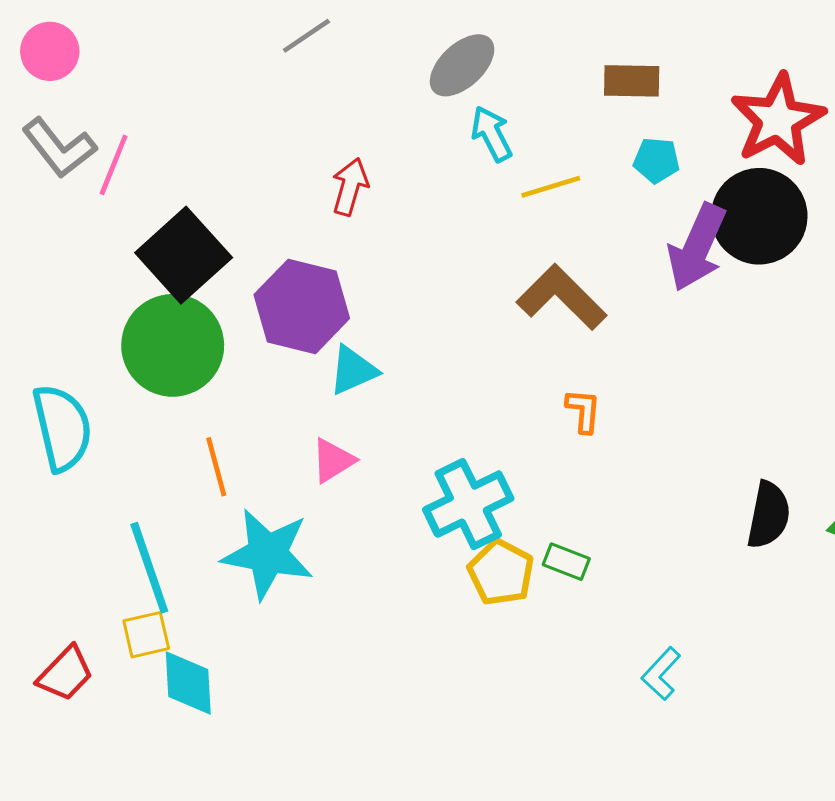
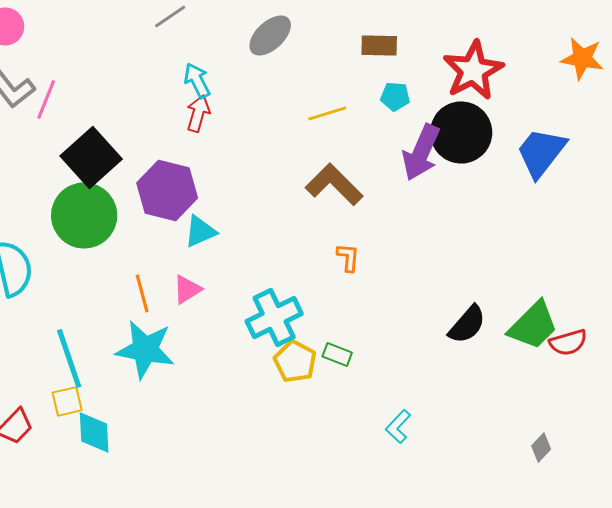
cyan arrow: (492, 134) -> (197, 80), moved
orange line: (216, 467) -> (142, 293), moved
black semicircle: (769, 515) -> (467, 324), turned 30

